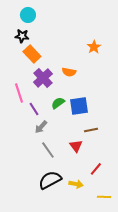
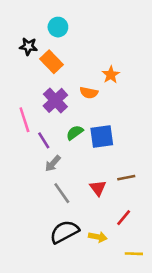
cyan circle: (28, 15) -> (58, 27), moved
orange star: (94, 47) -> (111, 75), moved
orange rectangle: (32, 54) -> (52, 62), moved
brown line: (91, 130) -> (126, 178), moved

